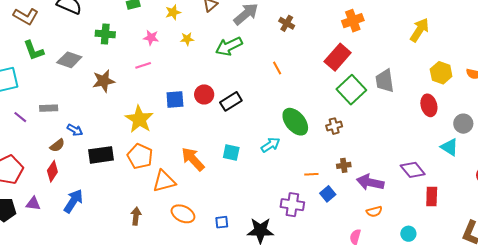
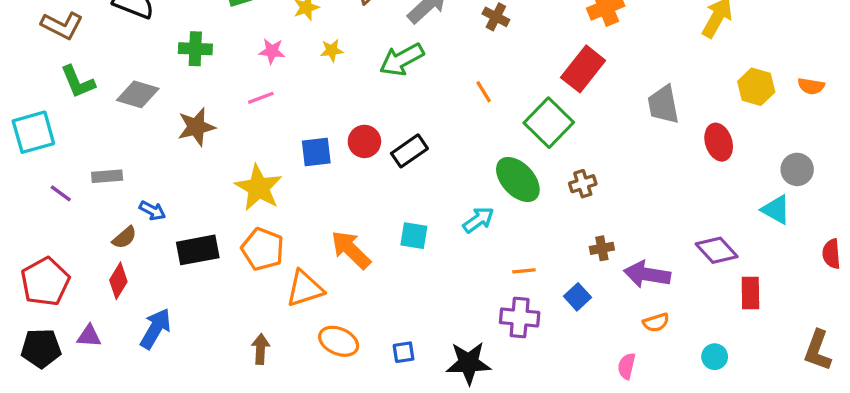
green square: (351, 90) -> (549, 123), moved
red ellipse: (429, 105) -> (719, 142), moved
orange line: (311, 174) -> (524, 271), moved

